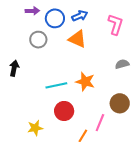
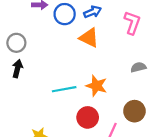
gray circle: (38, 40) -> (16, 43), moved
red circle: (64, 111) -> (88, 117), moved

